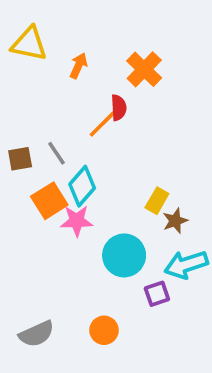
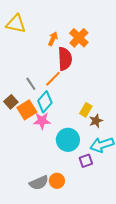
orange arrow: (78, 66) -> (53, 39), moved
red semicircle: (119, 108) -> (65, 59), size x1.6
orange line: (102, 124) -> (53, 79), moved
brown square: (20, 159) -> (11, 102), moved, turned -32
gray semicircle: (37, 334) -> (39, 183), moved

